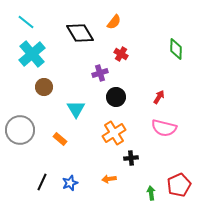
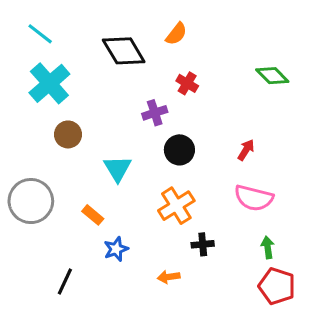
green diamond: (176, 49) -> (272, 76), turned -45
blue star: (70, 183) -> (116, 249), moved
red pentagon: (179, 185) -> (277, 286), turned -30
green arrow: (151, 193) -> (268, 247), moved

